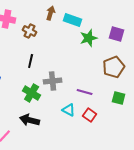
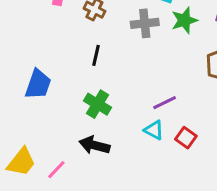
gray cross: (53, 81) -> (145, 23), moved
purple line: (85, 92) -> (165, 103), moved, turned -42

